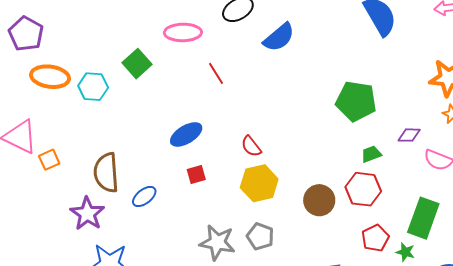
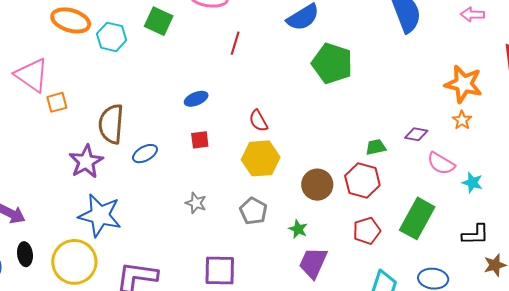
green square: (137, 64) -> (159, 21), turned -32
red line: (216, 73) -> (235, 43), turned 40
green pentagon: (356, 101) -> (332, 63), moved
blue ellipse: (186, 134) -> (196, 99), size x0.7
gray star: (217, 242) -> (196, 203), moved, size x0.6
green star: (405, 252) -> (298, 229), moved

